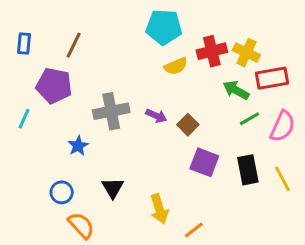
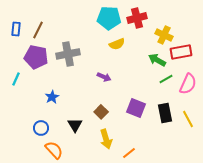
brown line: (74, 45) -> (38, 30), moved
red cross: (212, 51) -> (137, 18), moved
gray cross: (111, 111) -> (68, 54), moved
brown square: (188, 125) -> (101, 112), moved

